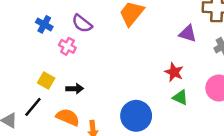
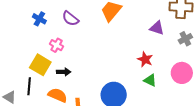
pink cross: (67, 46) -> (57, 45), moved
yellow square: (46, 81) -> (40, 65), size x1.5
black line: (33, 107) -> (29, 86), turned -36

